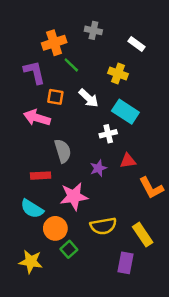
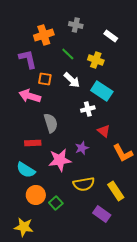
green line: (71, 65) -> (68, 54), moved
red triangle: (128, 161) -> (104, 131), turned 48
purple star: (98, 168) -> (82, 148), moved
orange circle: (55, 228) -> (36, 195), moved
yellow star: (31, 262) -> (24, 227), moved
purple rectangle: (125, 263) -> (102, 214), turned -66

